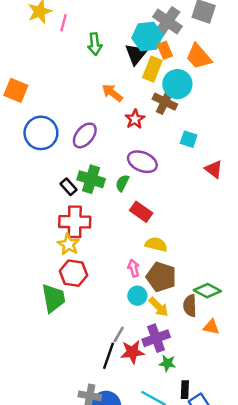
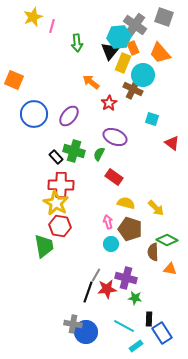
yellow star: (68, 244) -> (56, 203), size x1.4
yellow arrow: (159, 307) -> (156, 208), moved
purple cross: (156, 338) -> (126, 278), turned 35

